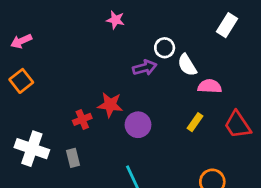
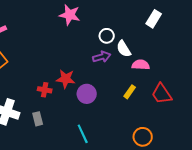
pink star: (115, 20) -> (70, 15), size x1.5
purple arrow: (145, 68) -> (102, 57), moved
red cross: (82, 119) -> (45, 90), turned 32

